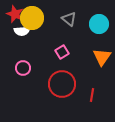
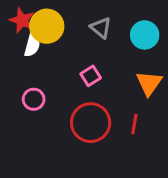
white semicircle: (22, 31) -> (32, 45), turned -70
red line: (92, 95) -> (134, 124), moved

